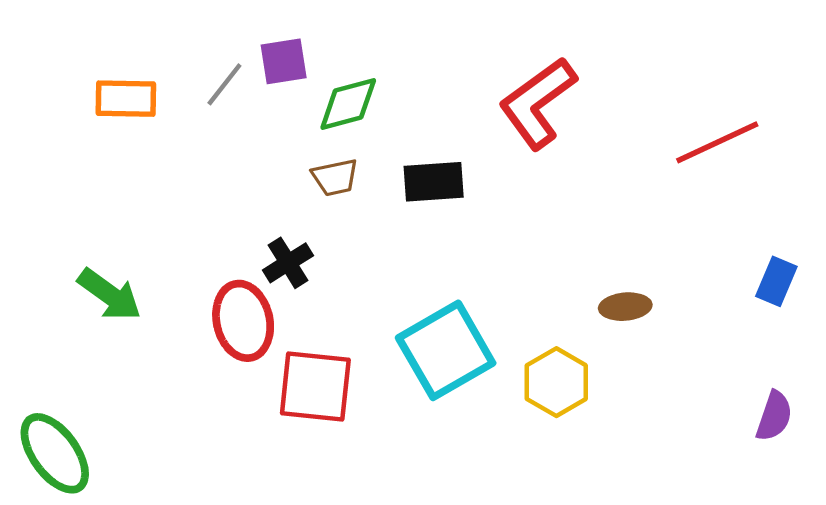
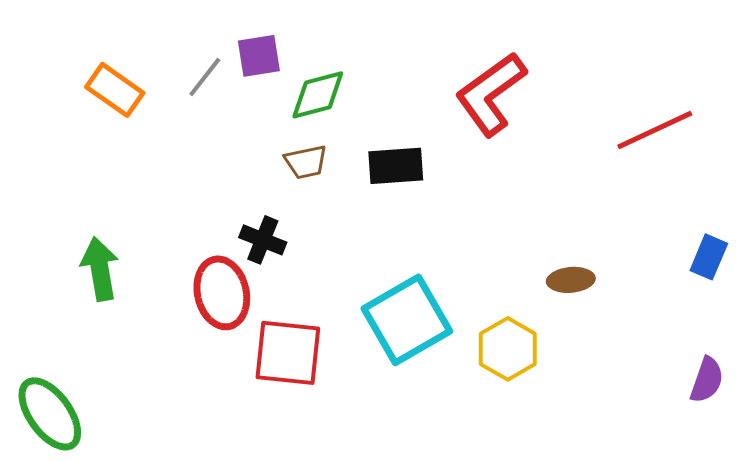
orange rectangle: (126, 99) -> (115, 90), turned 34
black cross: (288, 263) -> (263, 240), turned -36
green arrow: (109, 295) -> (100, 269), turned -136

